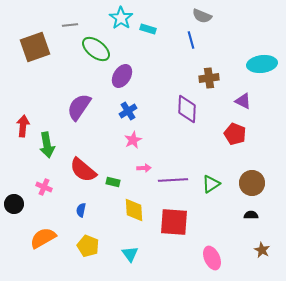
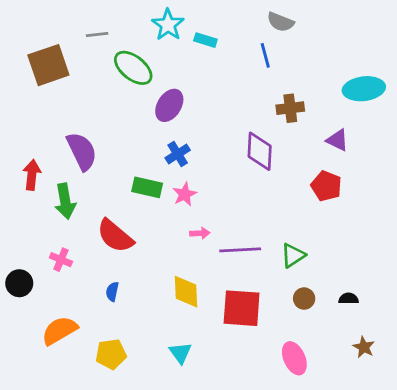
purple semicircle: (79, 107) -> (82, 151), moved, turned 120
green rectangle: (113, 182) -> (147, 187), moved, size x1.5
brown circle: (252, 183) -> (304, 299), moved, size x0.6
yellow pentagon: (88, 246) -> (111, 354), moved, turned -30

